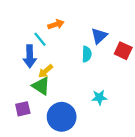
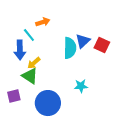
blue triangle: (99, 36) -> (83, 41), moved
cyan semicircle: (87, 54) -> (70, 48), size x1.5

